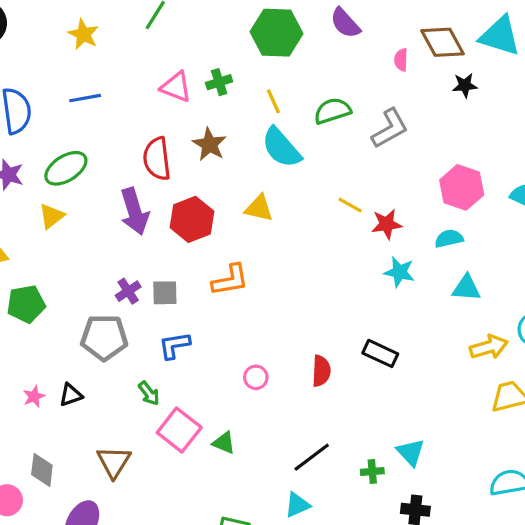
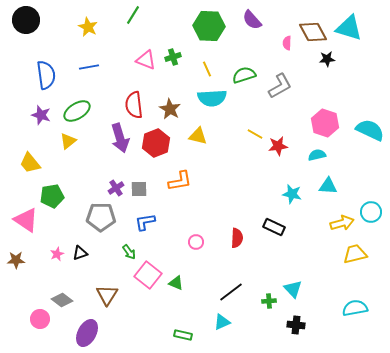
brown star: (210, 144) -> (170, 109), moved
cyan semicircle: (281, 148) -> (212, 98), turned -52
cyan star: (399, 272) -> (292, 194), moved
gray diamond: (42, 470) -> (62, 300), turned -60

